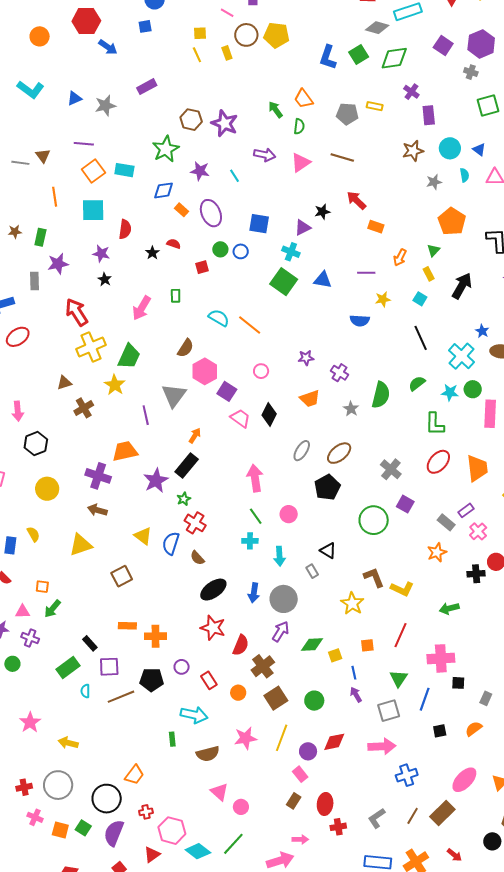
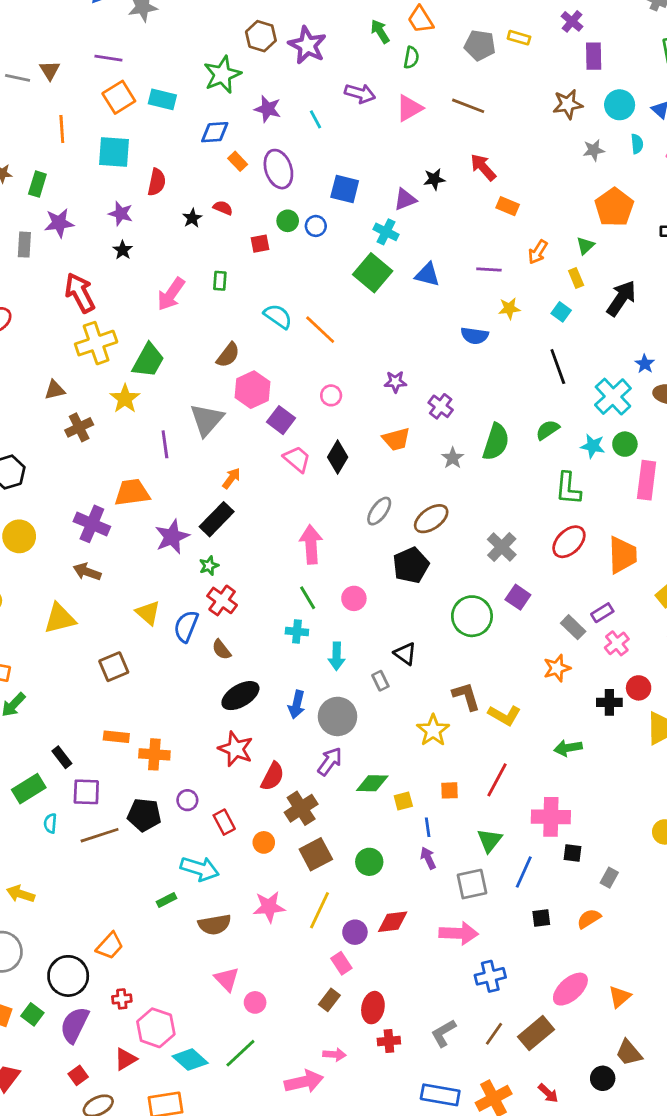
green rectangle: (172, 739) -> (167, 900), turned 64

